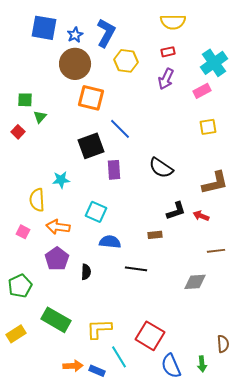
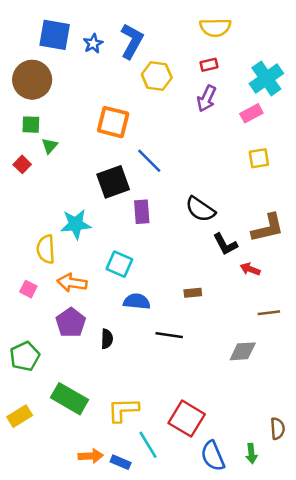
brown circle: (75, 64) -> (32, 80), moved
cyan star: (61, 180) -> (76, 224), size x1.4
black L-shape: (176, 211) -> (225, 244), moved, turned 80

